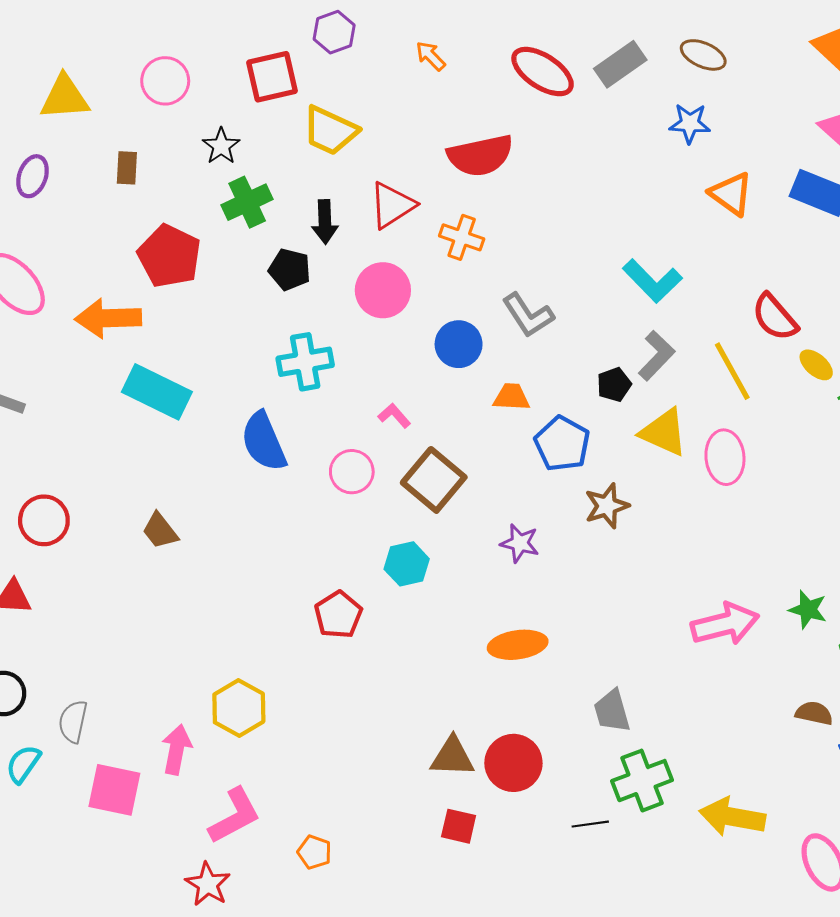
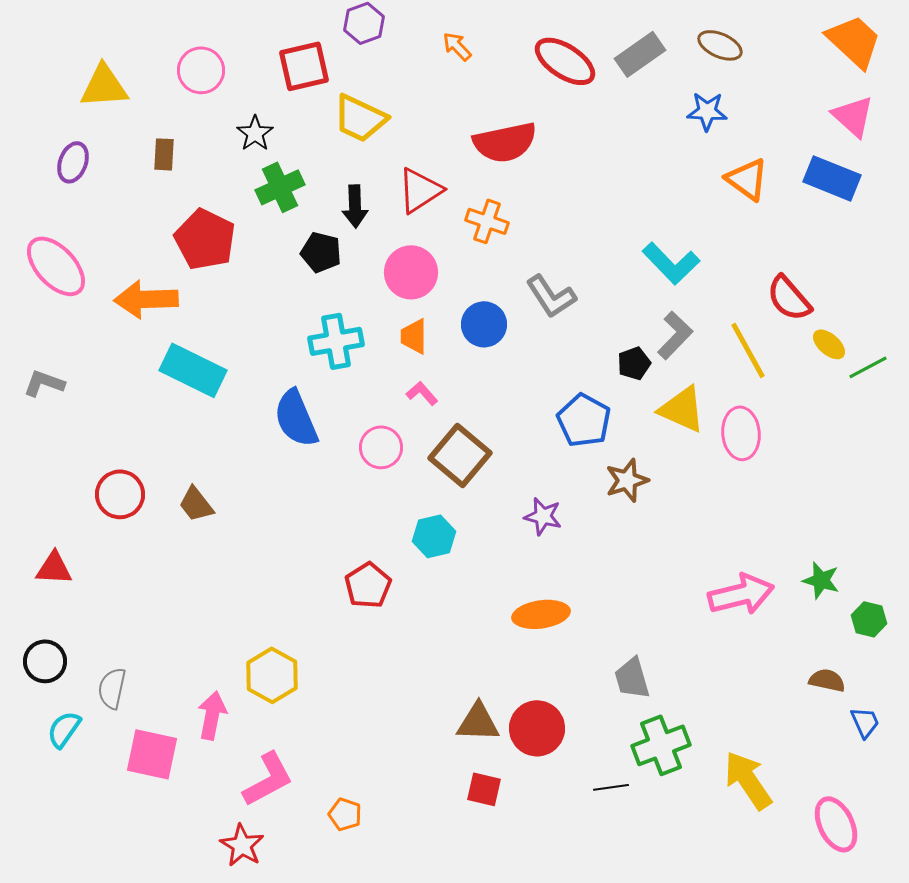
orange trapezoid: (511, 397) -> (414, 336), moved, turned -93
red circle: (44, 520) -> (120, 494), moved
yellow arrow: (732, 817) -> (748, 780), turned 46

